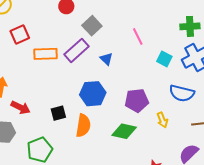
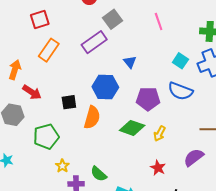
pink line: (138, 36) -> (159, 21), moved
orange rectangle: (45, 54) -> (49, 50), moved, turned -60
blue triangle: (106, 59) -> (130, 62), moved
blue semicircle: (182, 93) -> (180, 91), moved
yellow arrow: (162, 120) -> (160, 134), moved, turned 42

